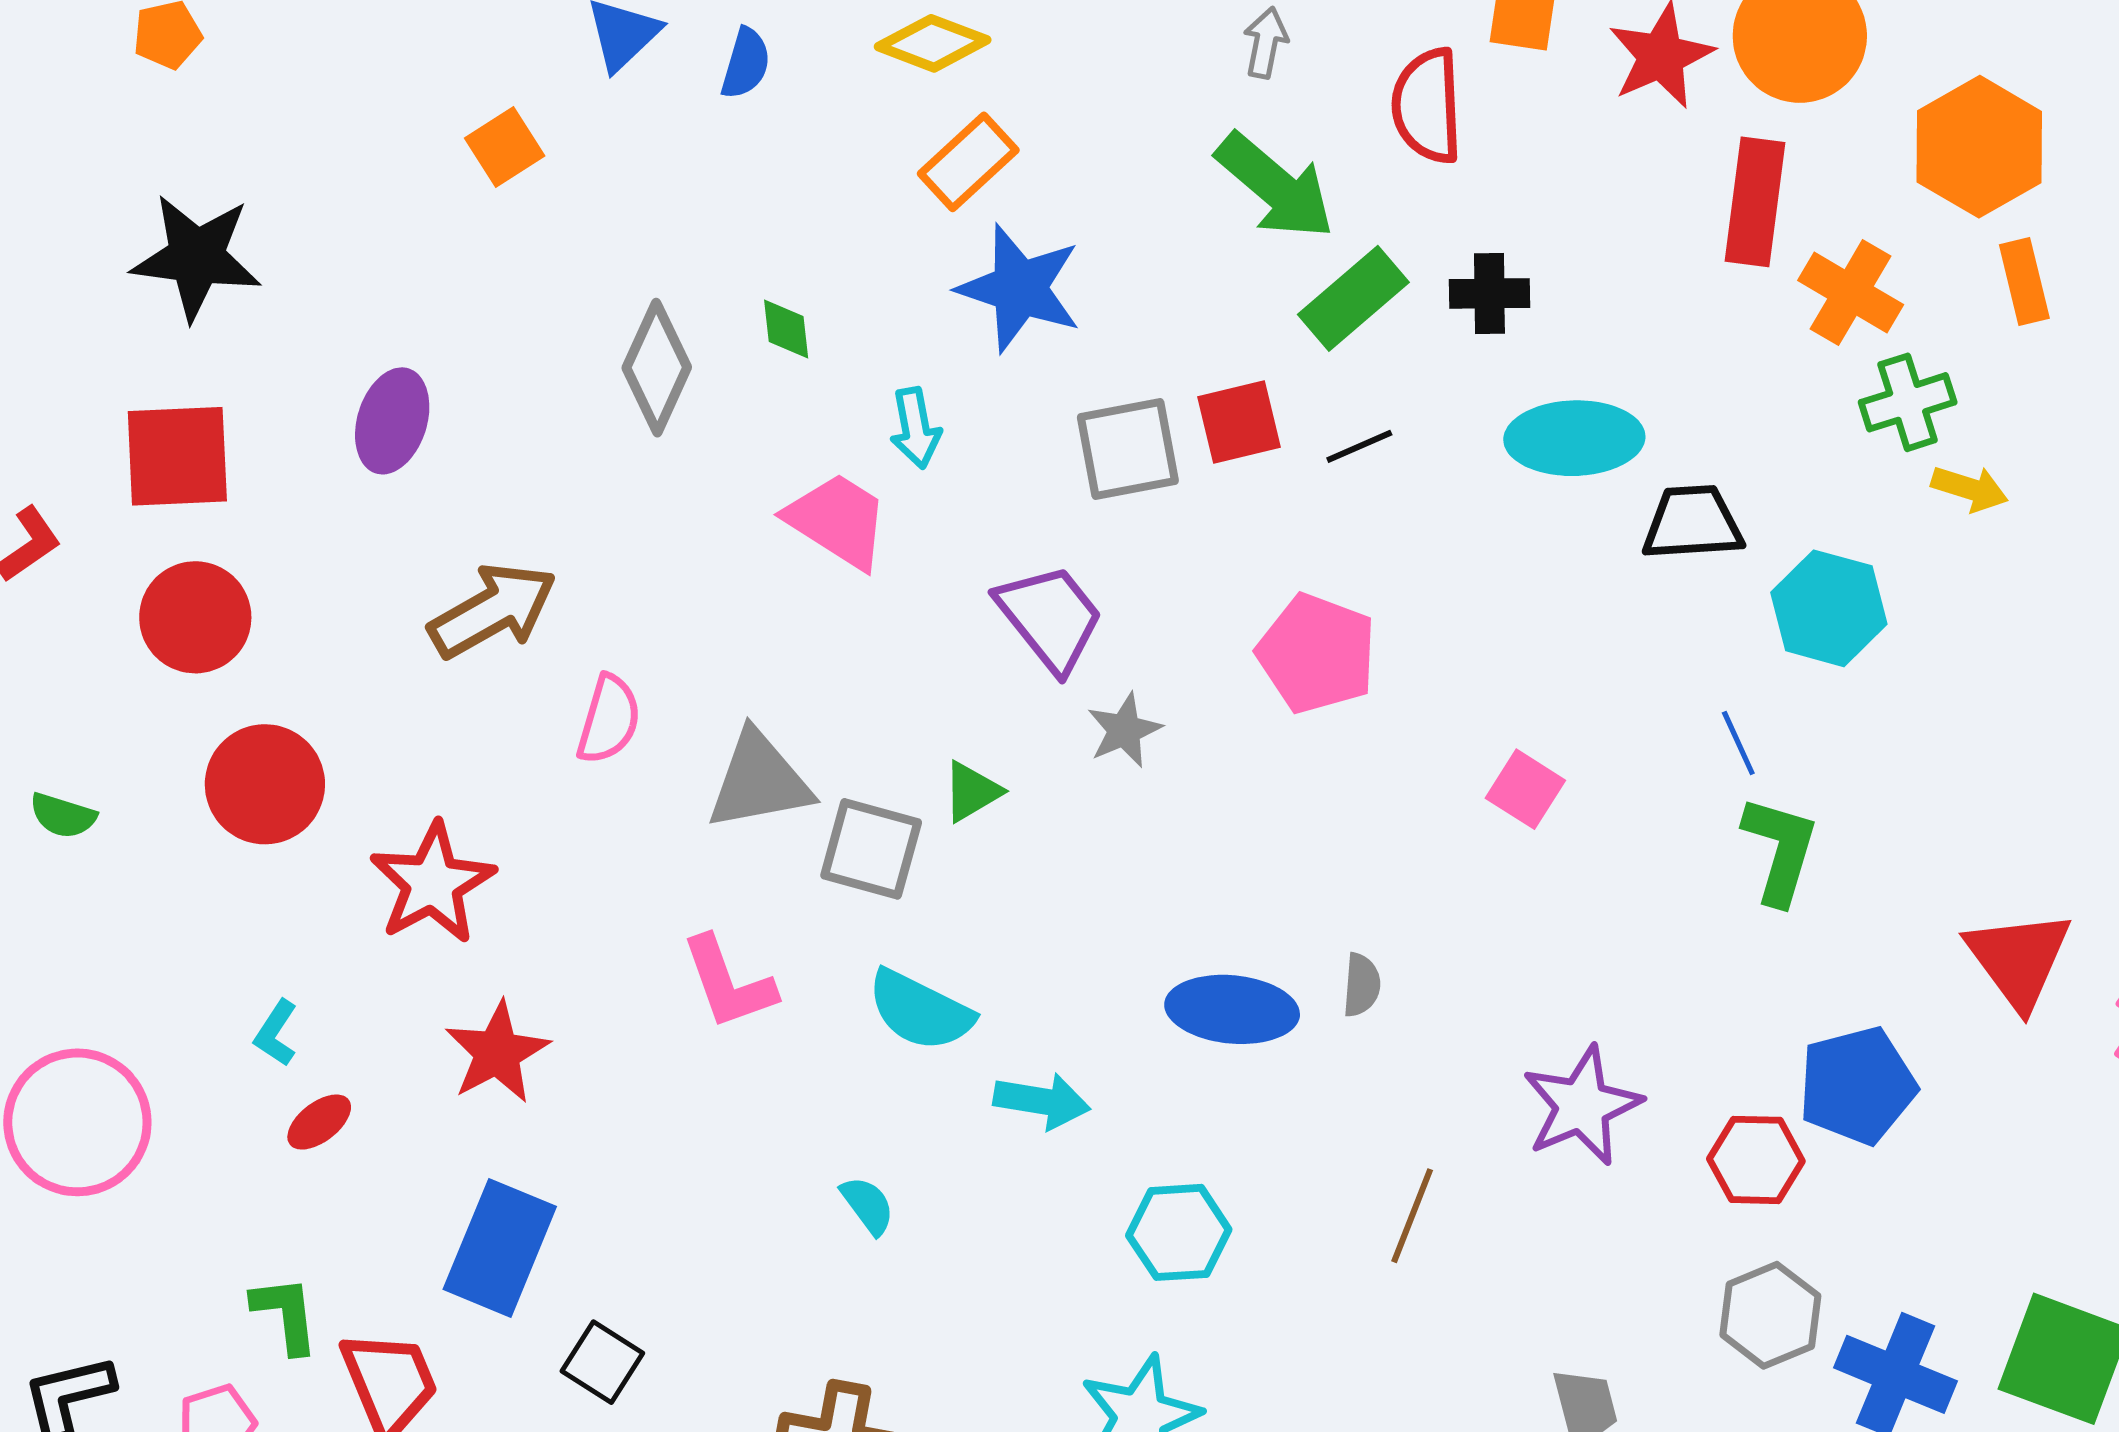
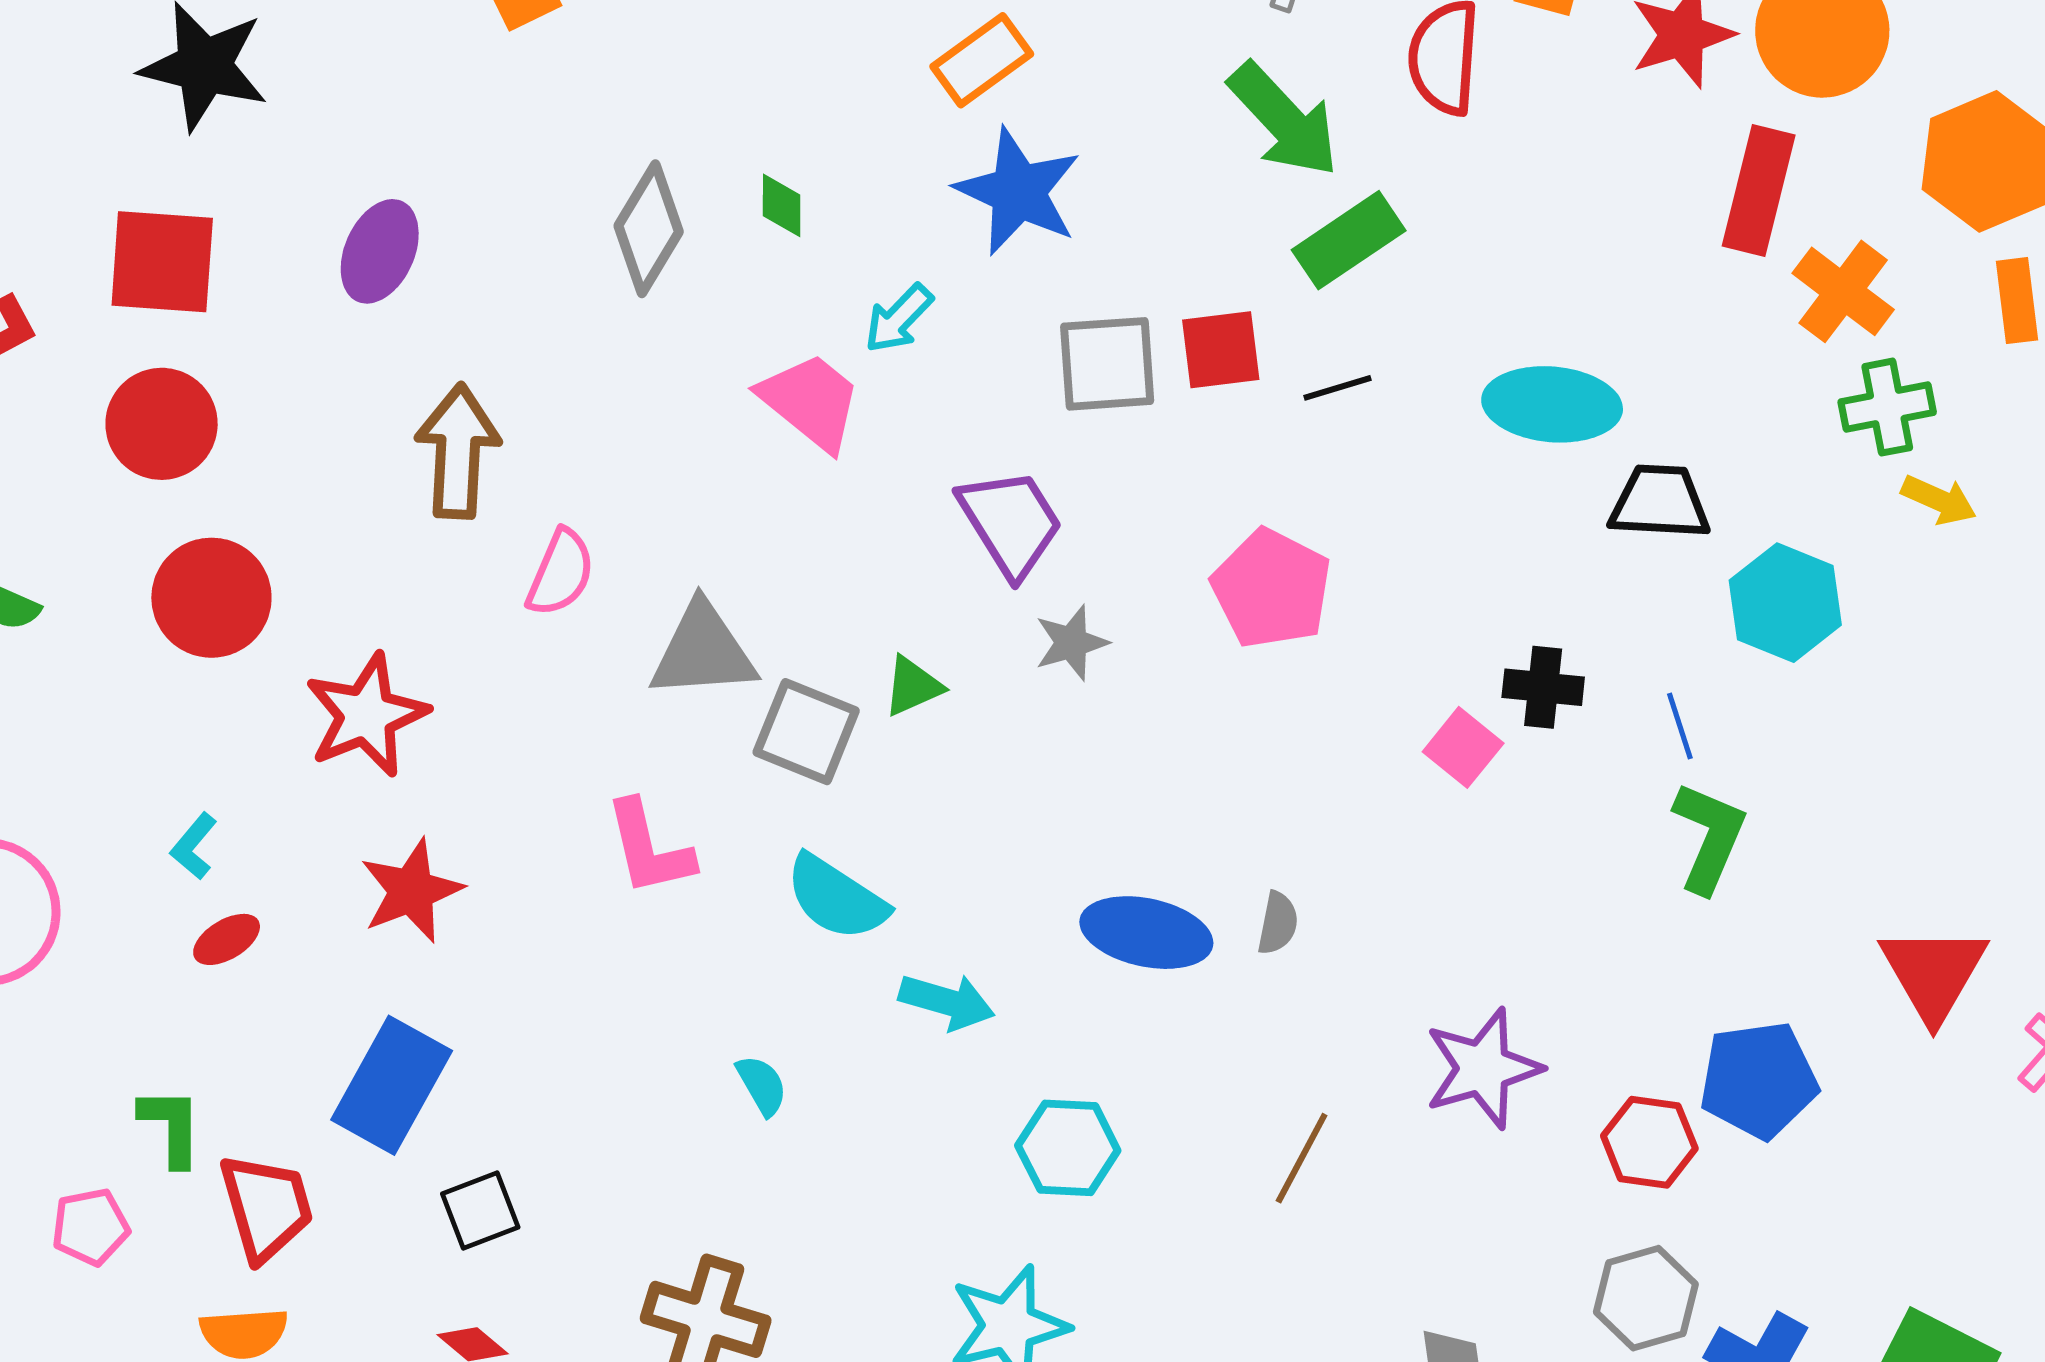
black cross: (1489, 293) -> (1543, 687), moved
cyan arrow: (915, 428) -> (899, 319), turned 48
brown arrow: (493, 610) -> (458, 451), turned -64
black square: (602, 1362) -> (480, 1210), turned 30

